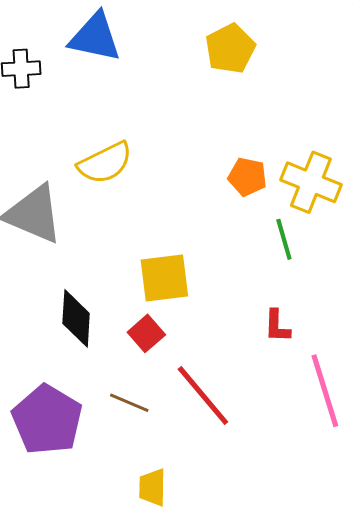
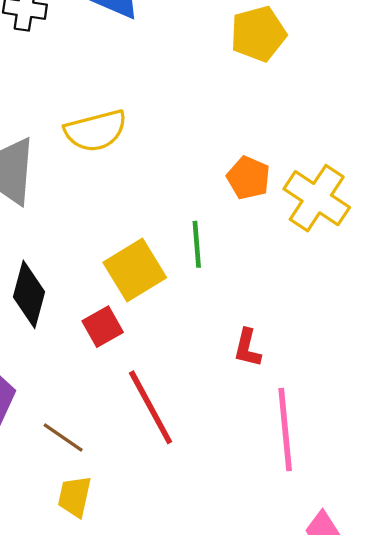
green line: (284, 239) -> (197, 244), moved
yellow square: (164, 278) -> (135, 270), turned -36
brown line: (129, 403) -> (63, 437), moved

